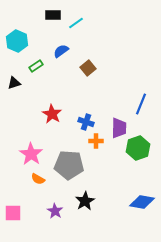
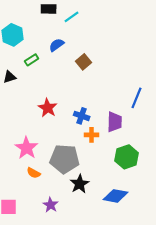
green hexagon: (138, 148) -> (127, 157), moved
black star: (85, 201) -> (80, 184), moved
blue diamond: (142, 202) -> (116, 196), moved

